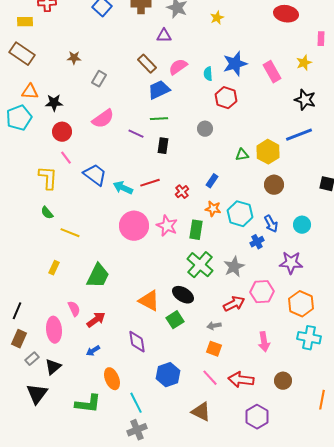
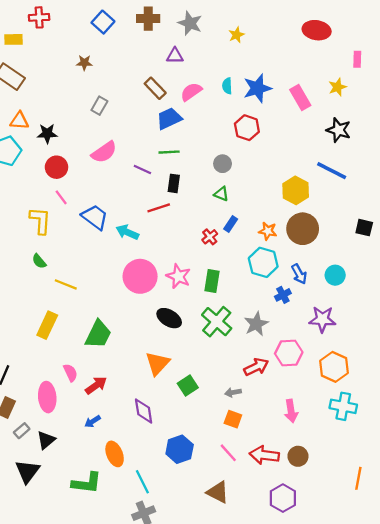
brown star: (74, 58) -> (84, 63), moved
cyan semicircle: (208, 74) -> (227, 86), moved
blue line: (299, 135) -> (332, 171), turned 48
green triangle: (242, 155) -> (221, 194), moved, turned 32
red line: (150, 183) -> (159, 208), moved
brown circle: (274, 185) -> (303, 229), size x1.4
red cross: (182, 192) -> (210, 237), moved
orange star: (213, 209) -> (268, 231), moved
yellow rectangle: (54, 268) -> (47, 325), size x1.6
black ellipse: (183, 295) -> (169, 318), moved
orange triangle: (149, 301) -> (158, 363), turned 45
brown circle: (283, 381) -> (298, 456), moved

